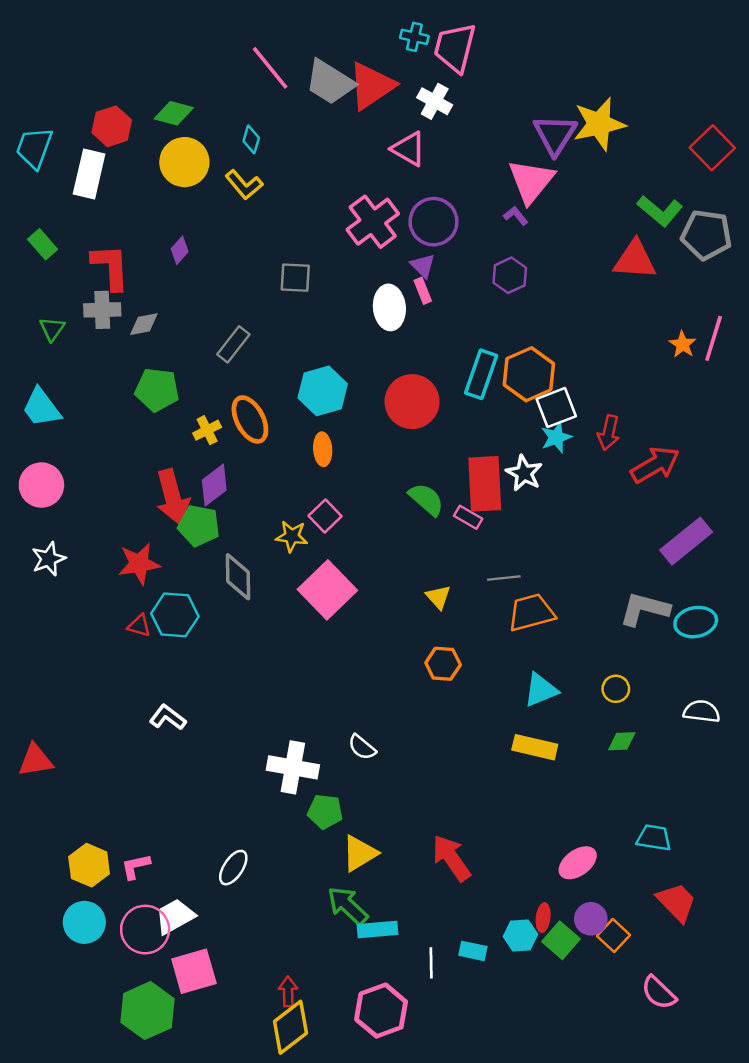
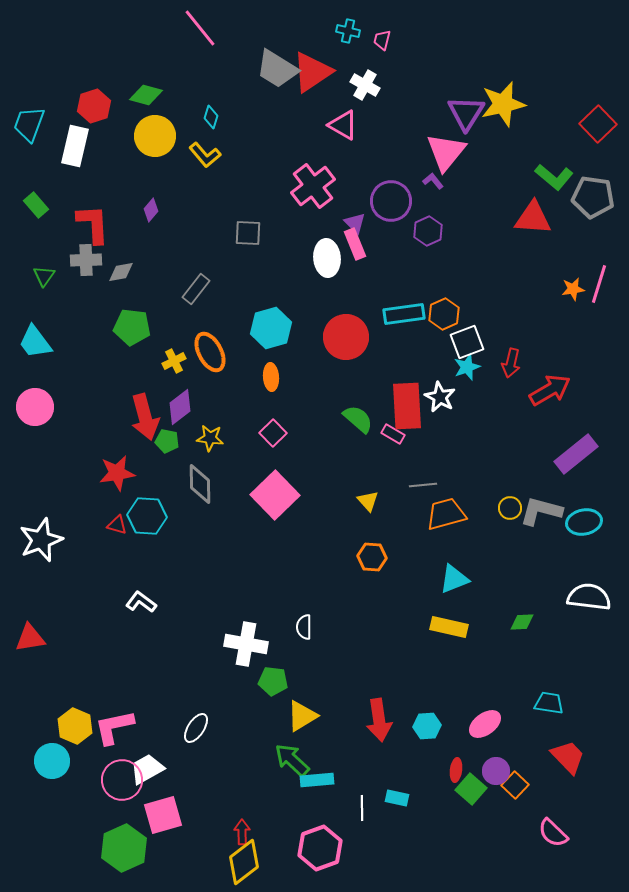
pink trapezoid: (455, 48) -> (382, 40), size x0.5
pink line: (270, 68) -> (200, 28), moved
purple circle: (433, 222) -> (391, 201), moved
pink rectangle: (423, 291) -> (355, 244), size x1.4
orange star: (683, 344) -> (573, 289), turned 30
cyan rectangle: (481, 374) -> (404, 314), turned 63
orange hexagon: (529, 374) -> (444, 314), size x0.7
green pentagon: (199, 526) -> (167, 441), size x0.7
yellow star: (292, 536) -> (210, 438), moved
white star: (49, 559) -> (41, 540), moved, size x1.5
yellow circle: (616, 689) -> (510, 508), moved
white semicircle: (702, 711) -> (589, 597), size x1.4
white semicircle: (362, 747) -> (304, 627), turned 50
red arrow: (451, 858) -> (379, 720), turned -153
pink L-shape: (136, 866) -> (114, 727), size x1.6
cyan circle: (84, 922) -> (52, 761), moved
cyan hexagon: (520, 935) -> (427, 726), moved

